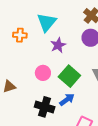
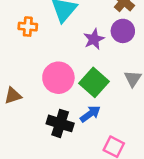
purple star: (58, 45) -> (94, 39), moved
pink circle: (43, 73) -> (58, 78), size x1.5

